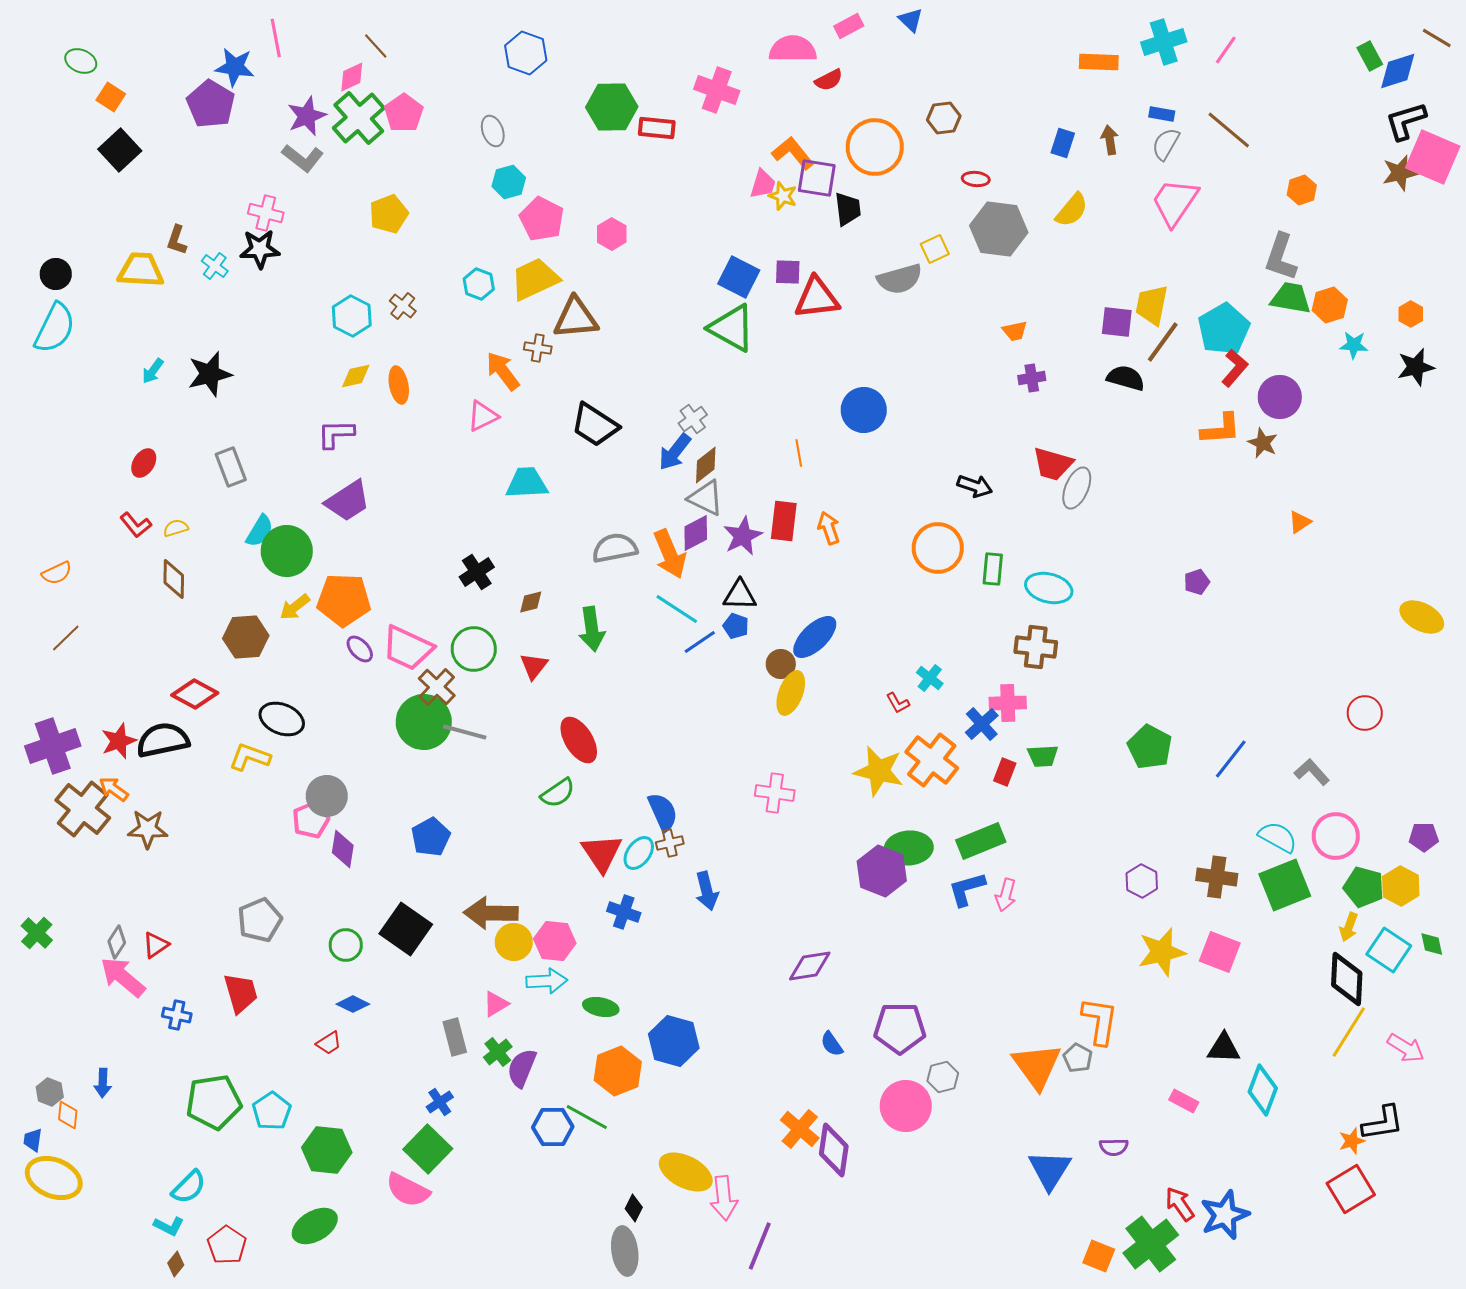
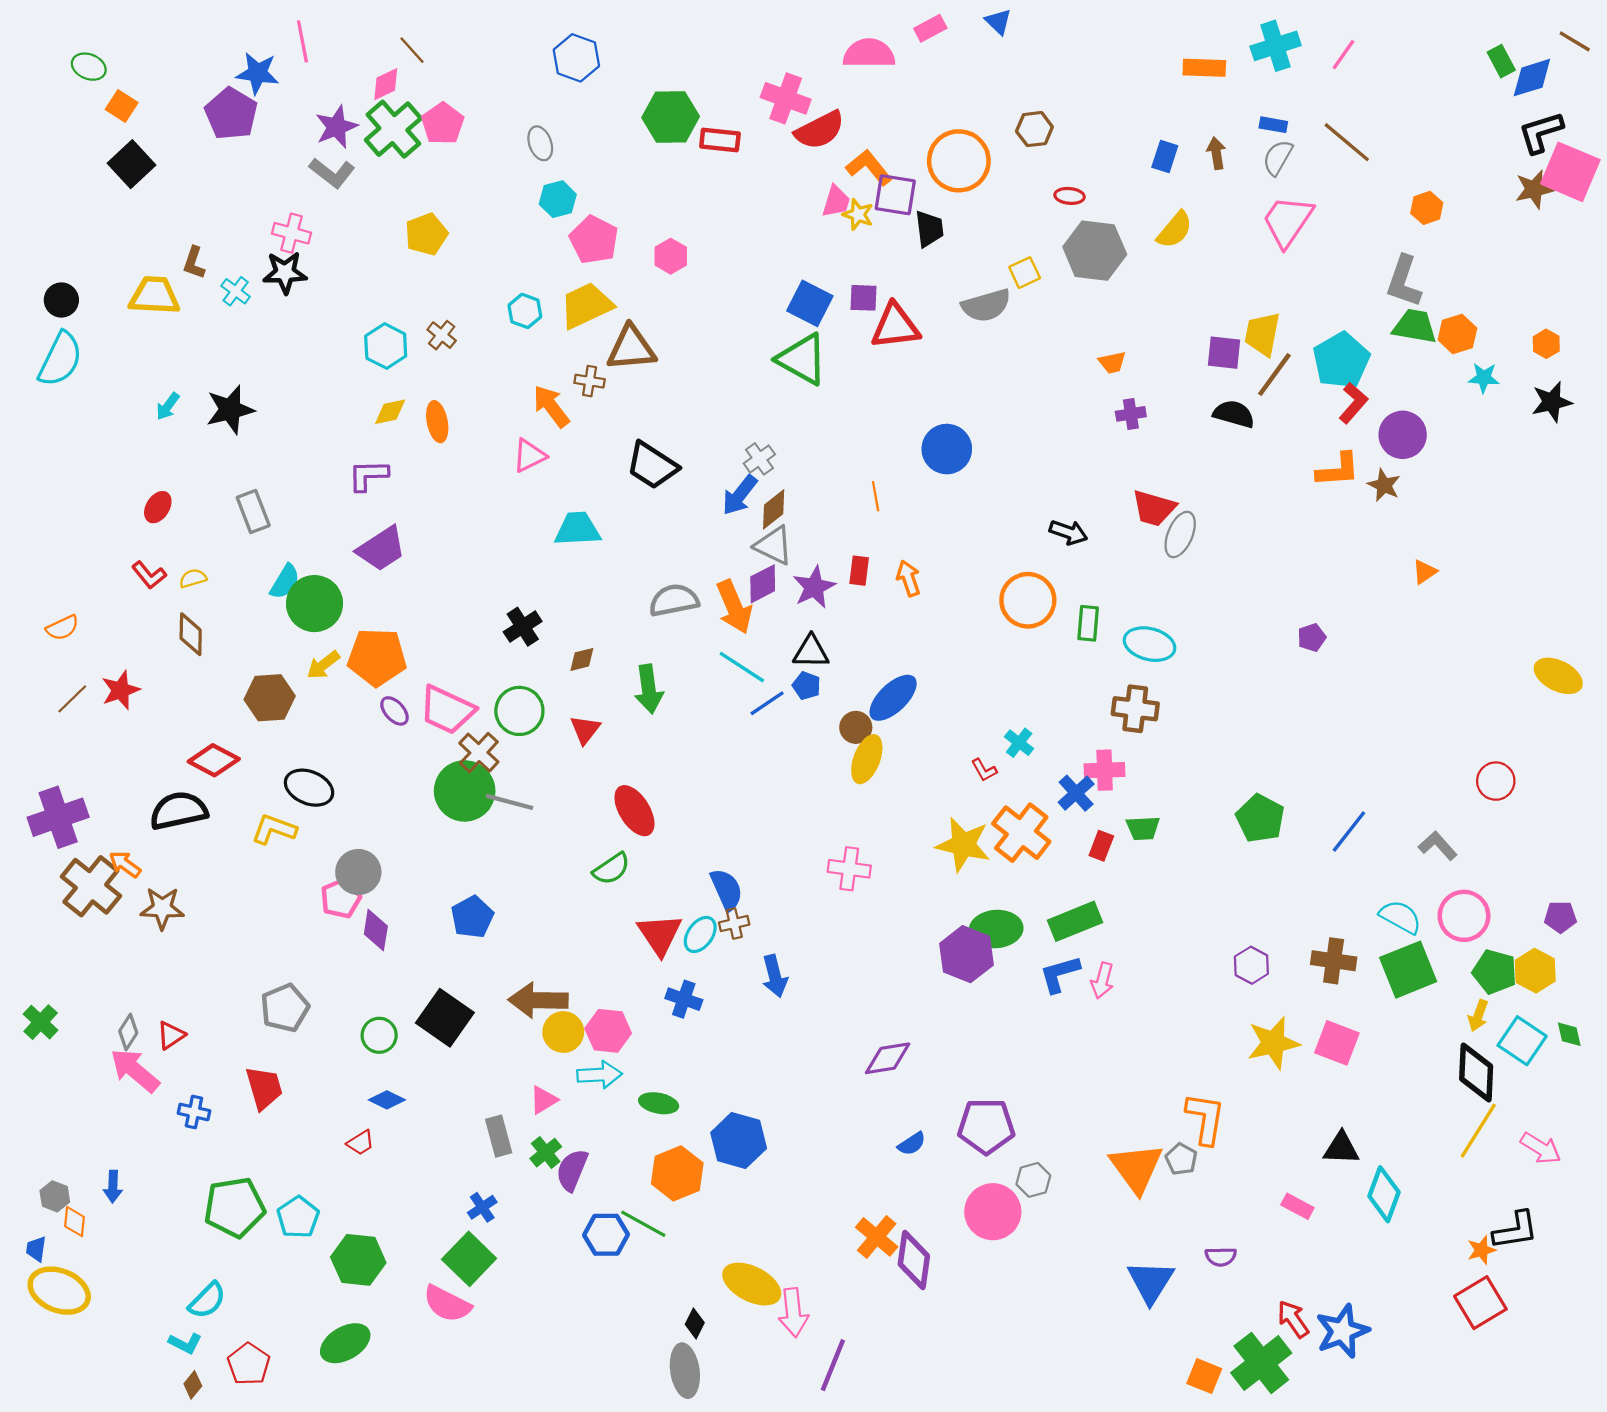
red semicircle: (829, 80) -> (820, 130), moved, size x1.6
red rectangle: (784, 521) -> (859, 571), size x0.7
red star: (119, 741) -> (121, 690), moved
blue semicircle: (832, 1044) -> (912, 1144), turned -88

